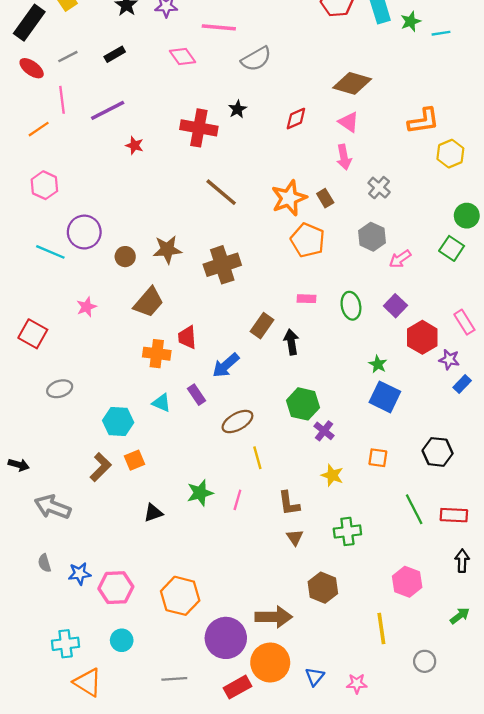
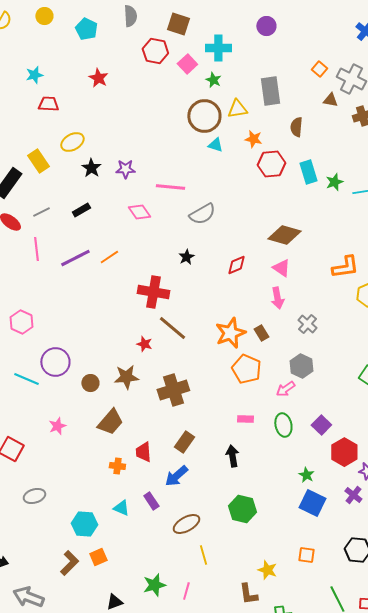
red cross: (199, 128) -> (153, 292), moved
orange line: (39, 129) -> (109, 257), moved
red star: (135, 145) -> (144, 344), moved
pink arrow: (400, 259) -> (285, 389), moved
brown rectangle: (262, 326) -> (184, 442), moved
orange cross: (157, 354) -> (117, 466), size x0.7
purple cross: (324, 431) -> (353, 495), moved
brown L-shape: (289, 503) -> (248, 594), moved

